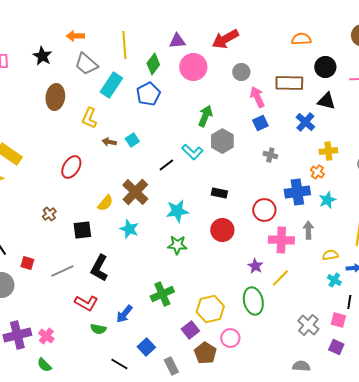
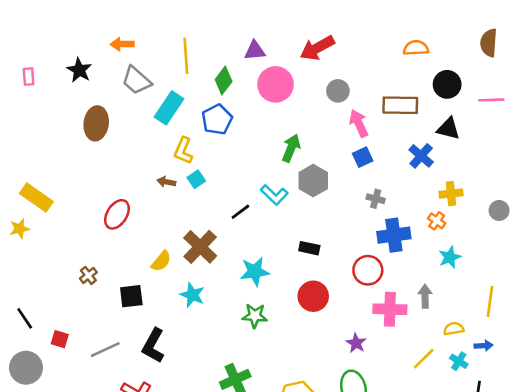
yellow L-shape: (89, 118) -> (183, 151), moved
blue cross: (297, 192) -> (394, 235), moved
yellow line: (280, 278) -> (424, 359), moved

